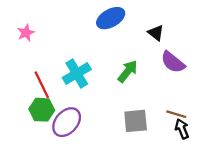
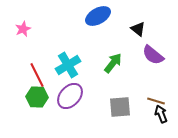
purple ellipse: (67, 122) -> (70, 96), moved

